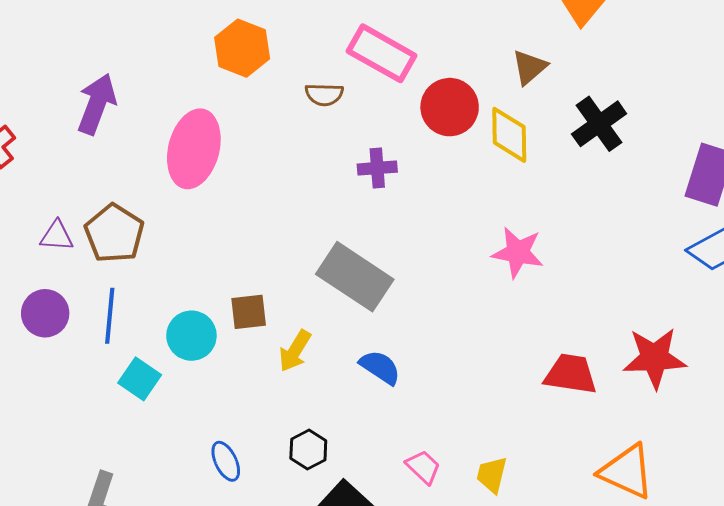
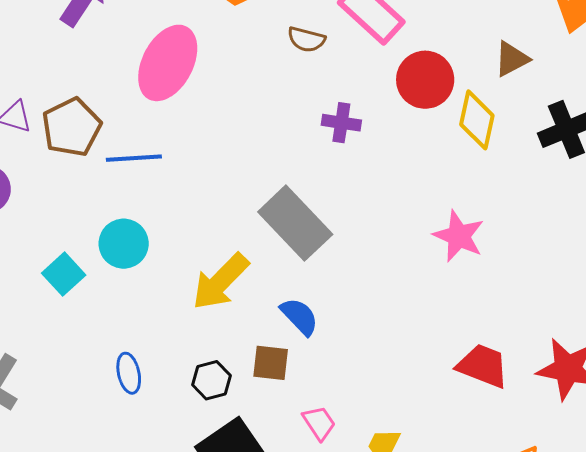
brown square: (249, 312) -> (271, 363), moved
blue line: (110, 316) -> (134, 158), moved, turned 68
yellow arrow: (295, 351) -> (220, 282), size x1.5

